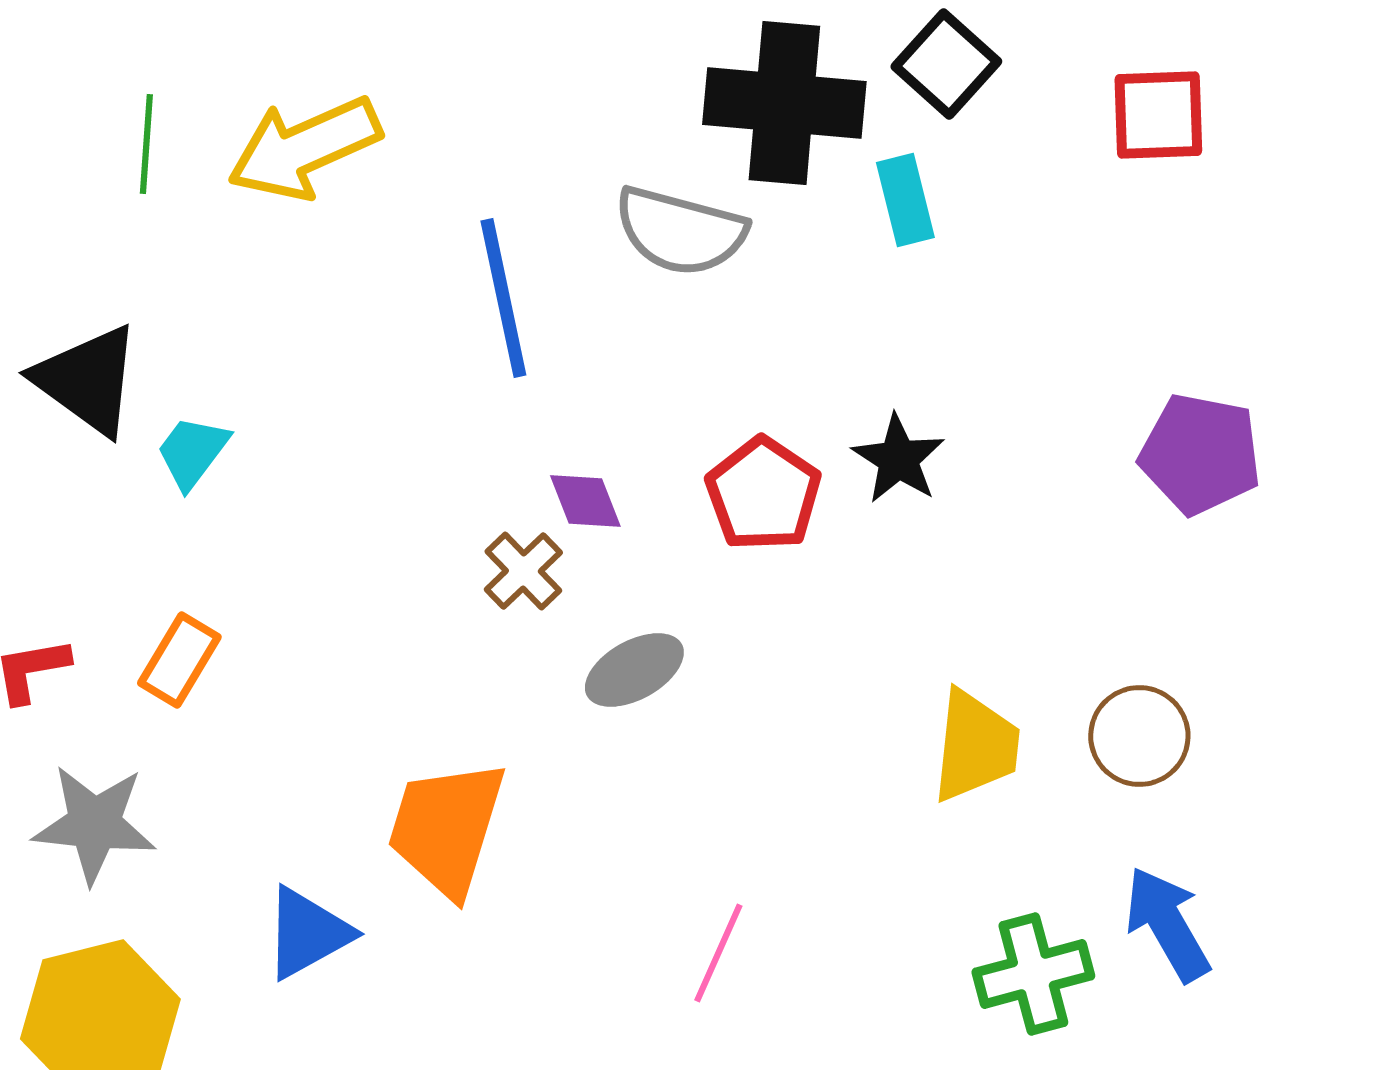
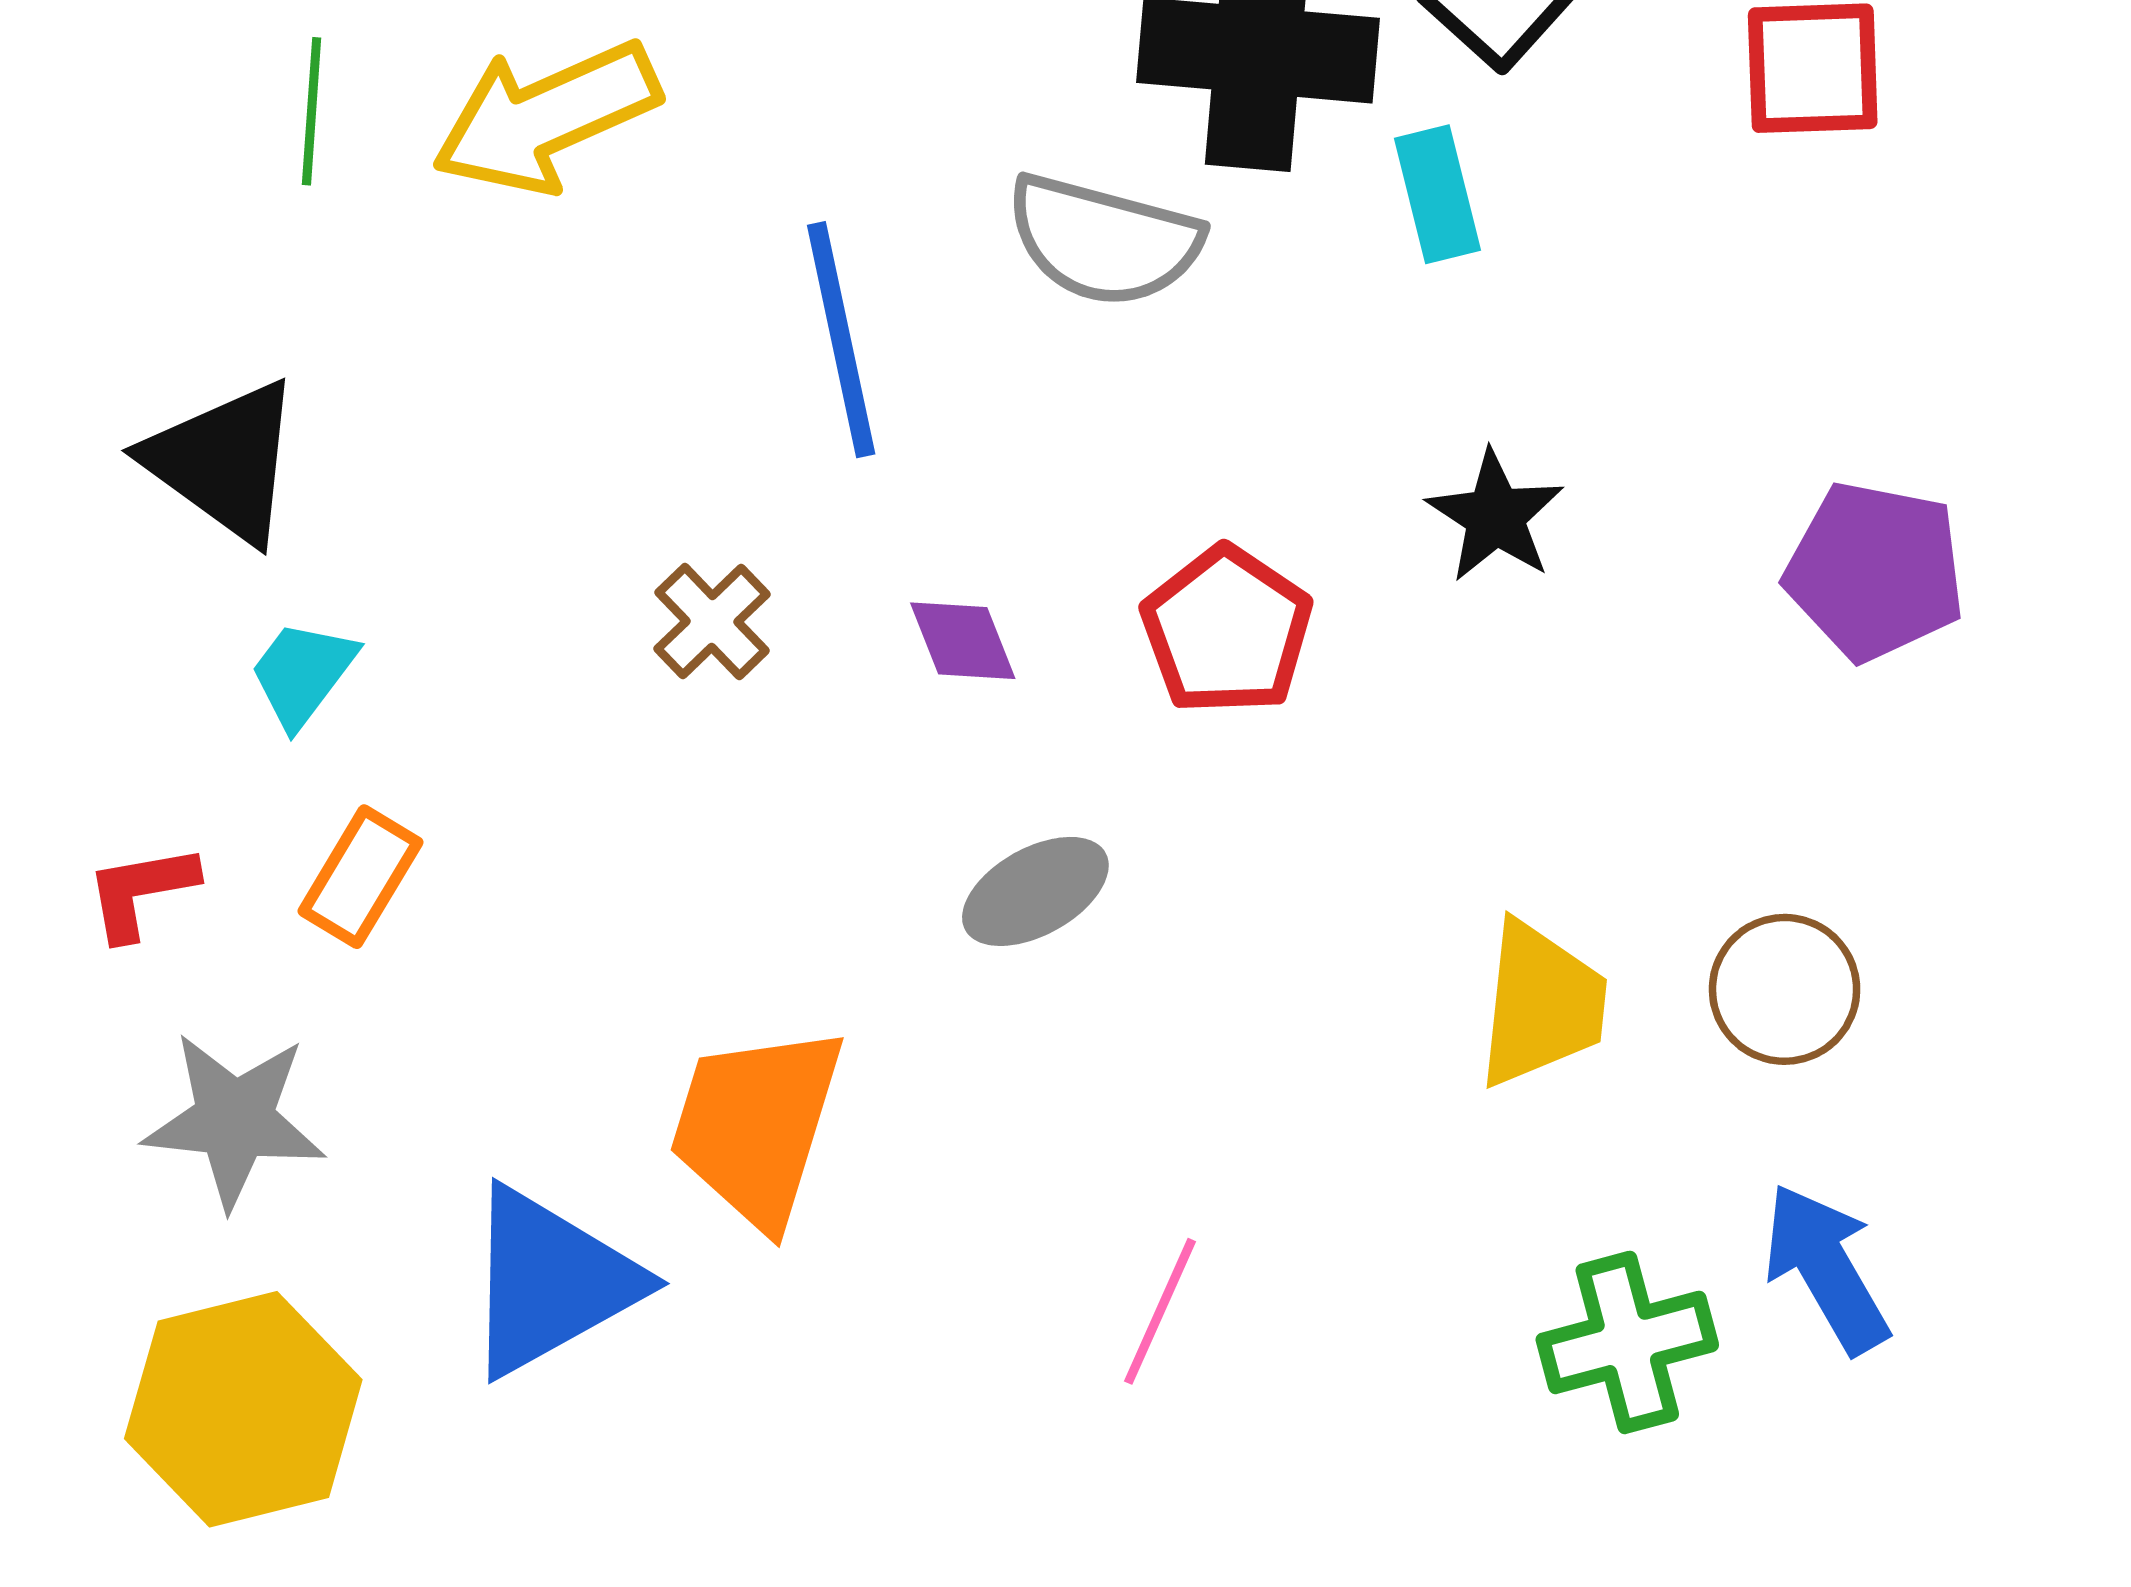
cyan trapezoid: (192, 452) -> (303, 673), moved
black star: (898, 459) -> (1495, 516), moved
brown cross: (523, 571) -> (712, 621), moved
blue triangle: (307, 933) -> (550, 1282), size x1.4

